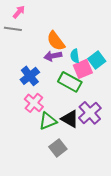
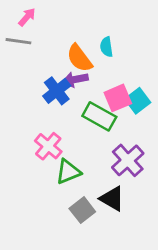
cyan semicircle: (75, 56) -> (106, 47), moved
cyan square: (97, 60) -> (138, 101), moved
blue cross: (30, 76) -> (57, 91), moved
black triangle: (70, 119) -> (112, 199), moved

